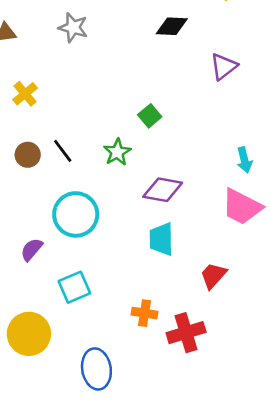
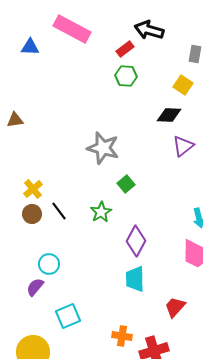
black diamond: (172, 26) -> (169, 115), moved
gray star: (73, 28) -> (103, 148), moved, size x1.4
yellow cross: (25, 94) -> (33, 189), moved
purple diamond: (163, 190) -> (136, 241), turned -72
cyan circle: (76, 214) -> (49, 264), moved, size x0.6

